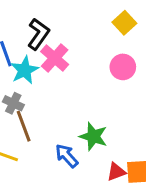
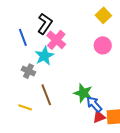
cyan star: (24, 70) -> (44, 56), moved
brown line: (24, 126) -> (46, 95), moved
blue arrow: (67, 156) -> (94, 104), moved

